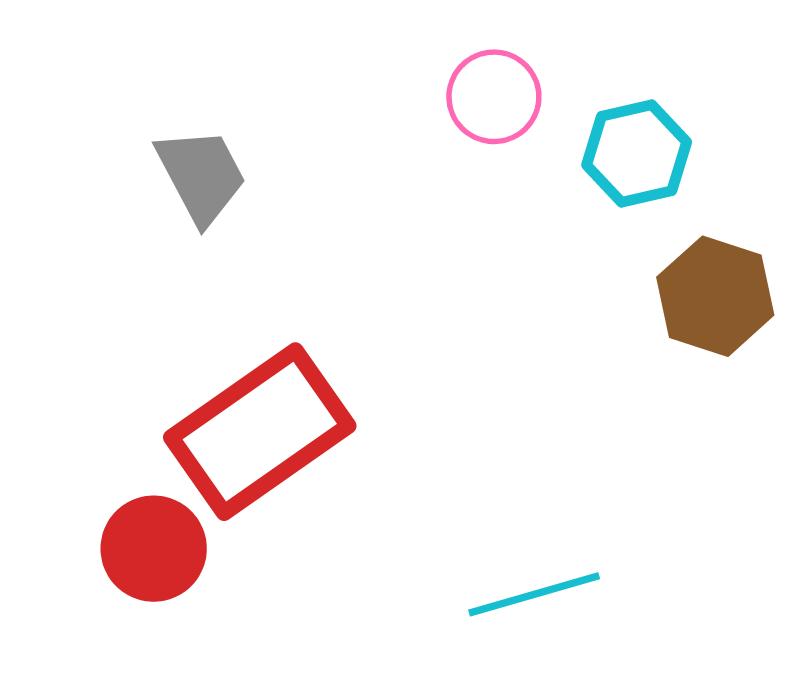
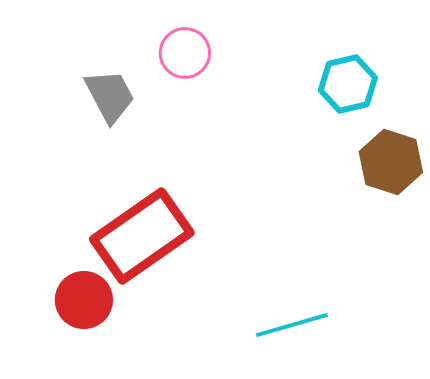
pink circle: (494, 97) -> (185, 53), moved

